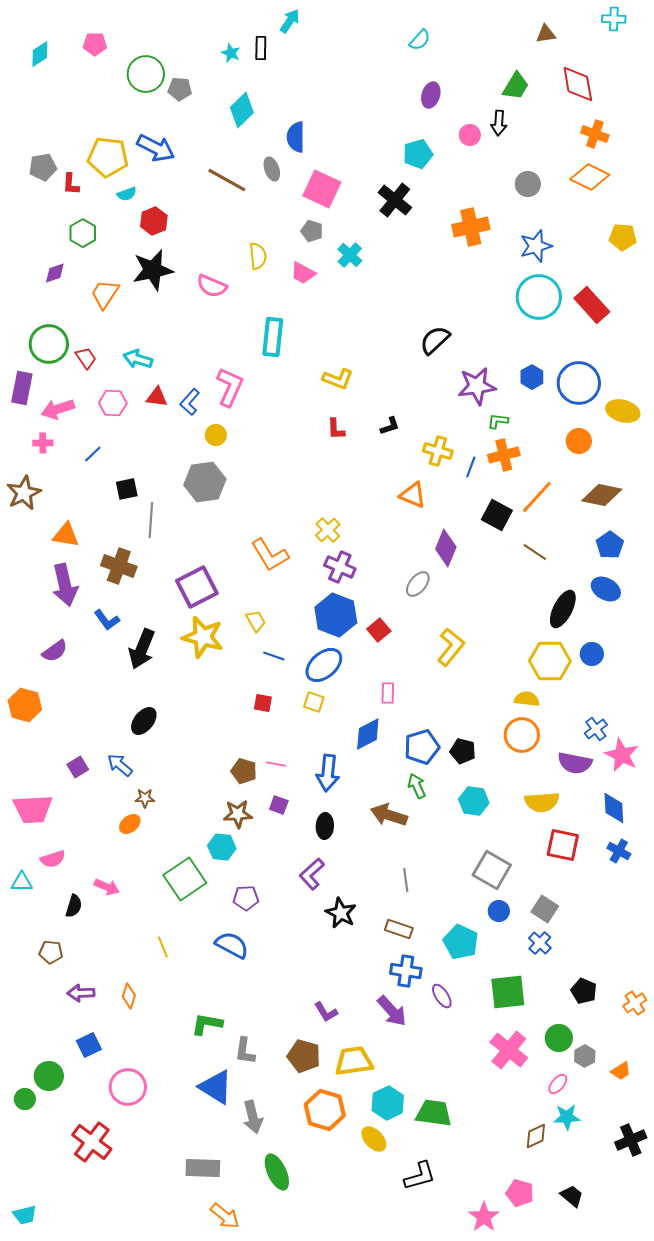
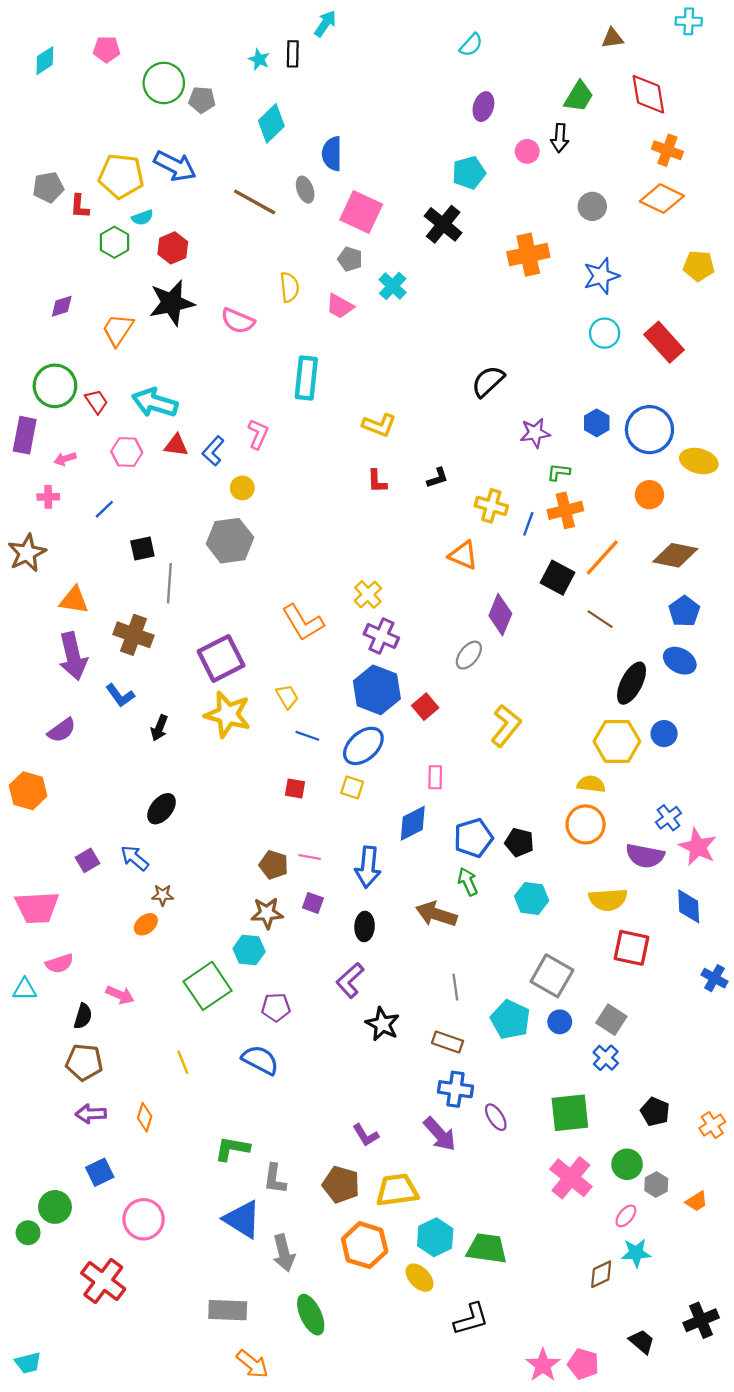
green hexagon: (83, 233) -> (114, 242), moved
cyan circle: (539, 297) -> (605, 333), size x0.6
cyan arrow: (138, 359) -> (155, 403), size x1.4
purple star: (477, 386) -> (535, 433), size x0.7
pink L-shape: (230, 387) -> (258, 434), size x0.7
pink arrow: (58, 409) -> (65, 459), size x0.6
black arrow: (142, 649) -> (159, 728), size x0.6
blue cross: (619, 851) -> (715, 978), moved
cyan pentagon: (461, 942) -> (510, 1020), moved
brown pentagon: (51, 952) -> (84, 1062), moved, size x1.4
black cross: (631, 1140) -> (701, 1320), moved
pink pentagon: (520, 1193) -> (583, 1364), moved

